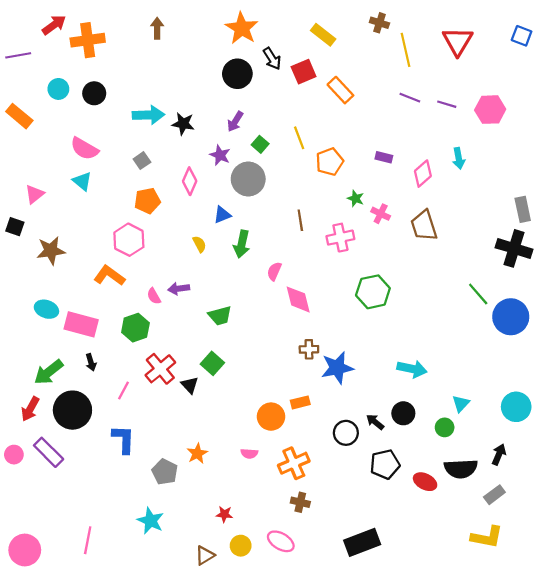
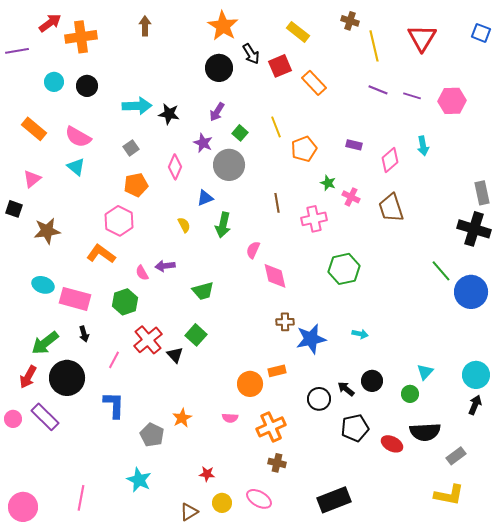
orange rectangle: (19, 116) -> (34, 129), moved
cyan arrow: (412, 369) -> (360, 334), moved, size x0.6
black arrow: (499, 455) -> (475, 405), moved

